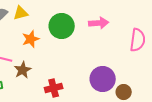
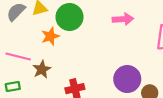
green circle: (62, 26) -> (70, 17), moved

